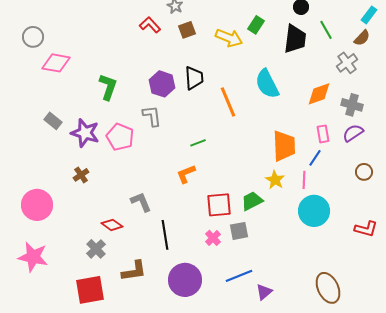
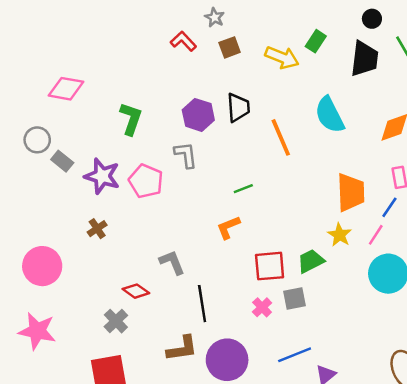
gray circle: (33, 37) -> (37, 140), moved
pink line: (304, 180) -> (376, 235), turned 30
brown L-shape: (134, 271) -> (182, 349), moved

